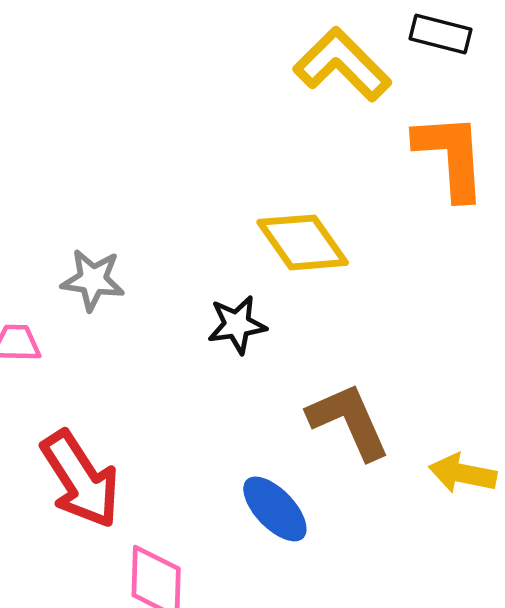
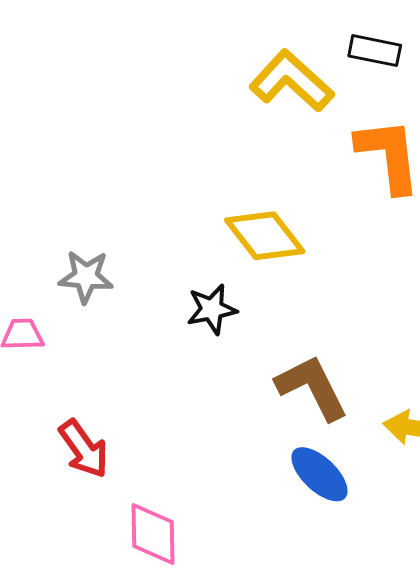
red arrow: (80, 479) -> (84, 449), size x0.7
blue ellipse: (275, 509) -> (319, 474), moved

